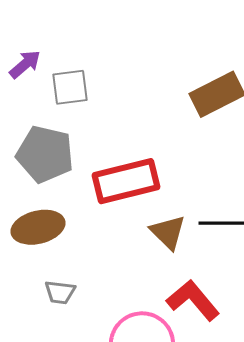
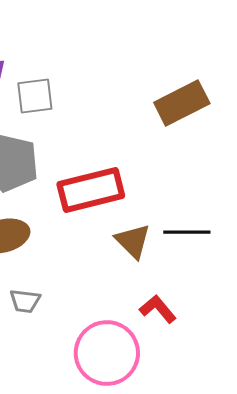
red L-shape: (193, 300) -> (158, 309), size x0.7

